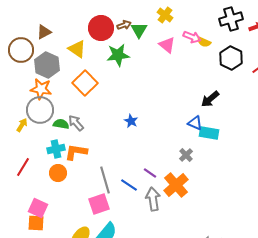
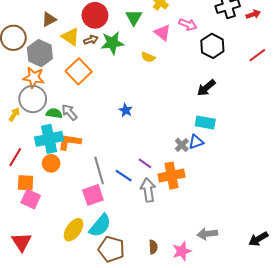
brown arrow: (124, 25) -> (91, 40), moved
brown triangle: (44, 32) -> (49, 19), moved
yellow semicircle: (204, 42) -> (148, 57), moved
black hexagon: (231, 58) -> (212, 46), moved
blue triangle: (195, 123) -> (196, 142), moved, turned -42
cyan cross: (56, 149) -> (49, 139), size x1.5
orange cross: (176, 185) -> (172, 176), turned 30
orange square: (36, 223) -> (26, 183), moved

